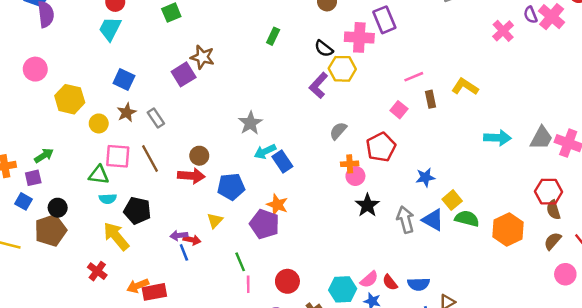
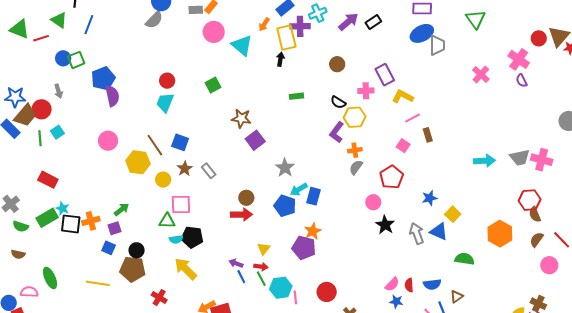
purple semicircle: (531, 15) -> (522, 81), moved
green rectangle: (273, 36) -> (297, 96), turned 64
pink cross: (359, 37) -> (366, 91), size x0.7
purple square: (184, 74) -> (255, 140), moved
yellow L-shape: (465, 87) -> (403, 97), moved
gray trapezoid: (541, 138) -> (520, 158), turned 55
brown line: (150, 159) -> (155, 145), moved
blue rectangle: (282, 162) -> (313, 196), turned 54
orange cross: (350, 164) -> (355, 150), moved
blue pentagon: (231, 187) -> (285, 206), moved, turned 30
orange star: (277, 205) -> (313, 231), turned 30
black pentagon: (137, 211) -> (192, 237), moved
green semicircle: (467, 219) -> (464, 259), moved
brown pentagon: (51, 230) -> (133, 269), turned 30
purple arrow: (179, 235) -> (236, 263), turned 32
red arrow: (192, 240) -> (261, 267), moved
green line: (240, 262) -> (261, 279), moved
red cross: (97, 271) -> (159, 297), moved
red semicircle: (390, 282) -> (409, 285), turned 40
cyan hexagon: (343, 289) -> (281, 288), moved

